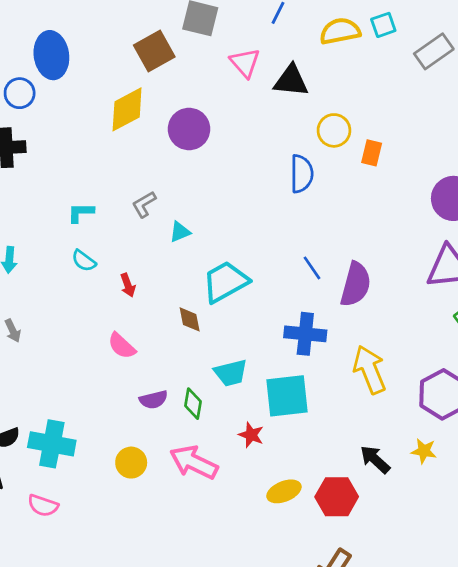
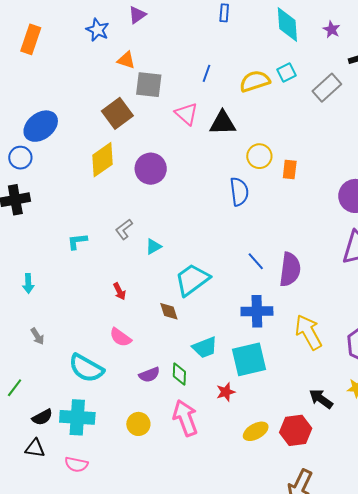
blue ellipse: (51, 55) -> (41, 126), turned 68
cyan semicircle: (84, 261) -> (86, 368), moved, size x1.8
red star: (251, 435) -> (226, 392), turned -30
pink arrow: (194, 462) -> (185, 418), turned 51

